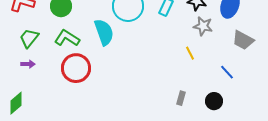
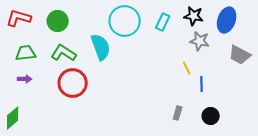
green trapezoid: (29, 38) -> (26, 53), turned 45
blue line: (227, 72) -> (202, 84), moved, turned 42

